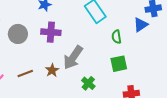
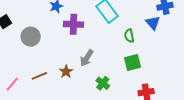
blue triangle: (141, 25) -> (153, 23), turned -35
purple cross: (51, 32) -> (73, 24), moved
gray arrow: (73, 57) -> (87, 58), size x0.7

